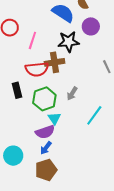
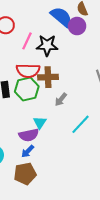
purple circle: (91, 26) -> (77, 26), moved
black star: (69, 42) -> (47, 45), moved
brown cross: (55, 62) -> (48, 77), moved
green hexagon: (44, 99) -> (27, 89), moved

